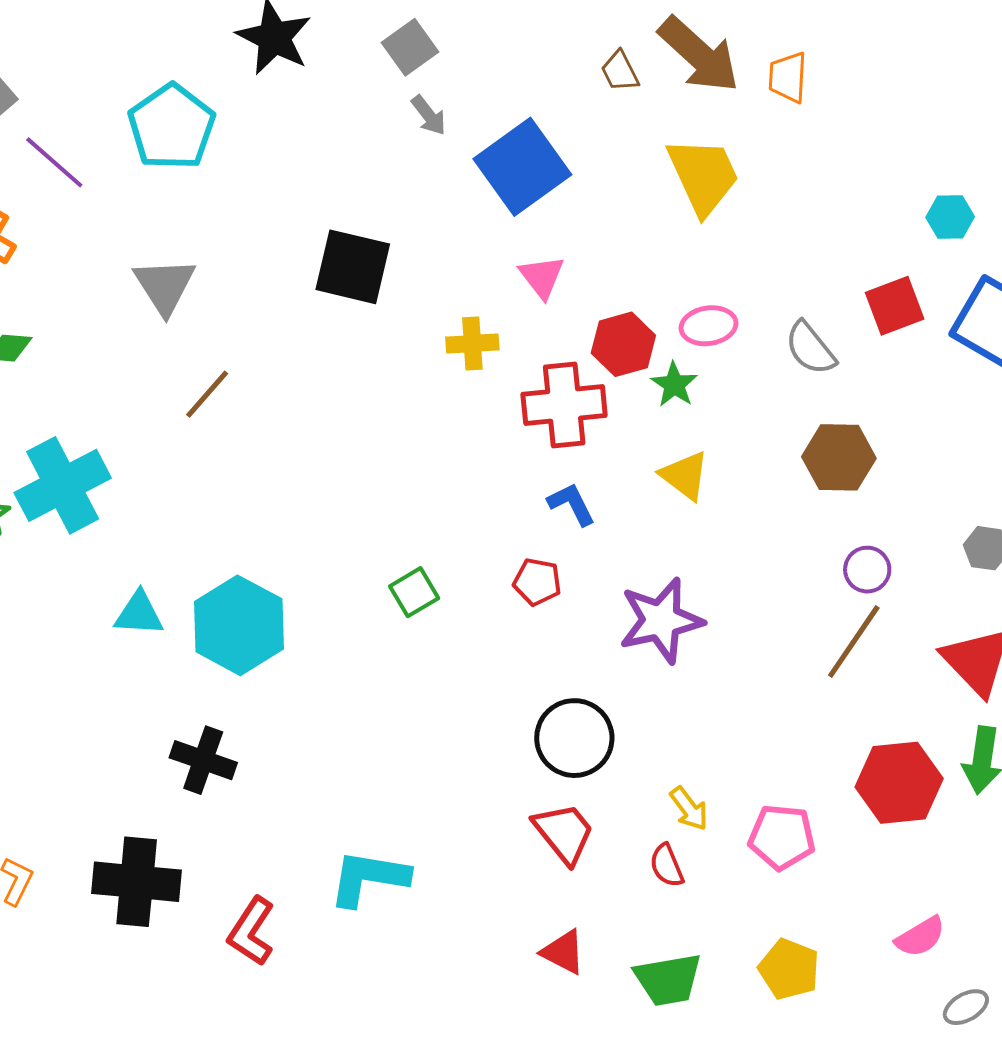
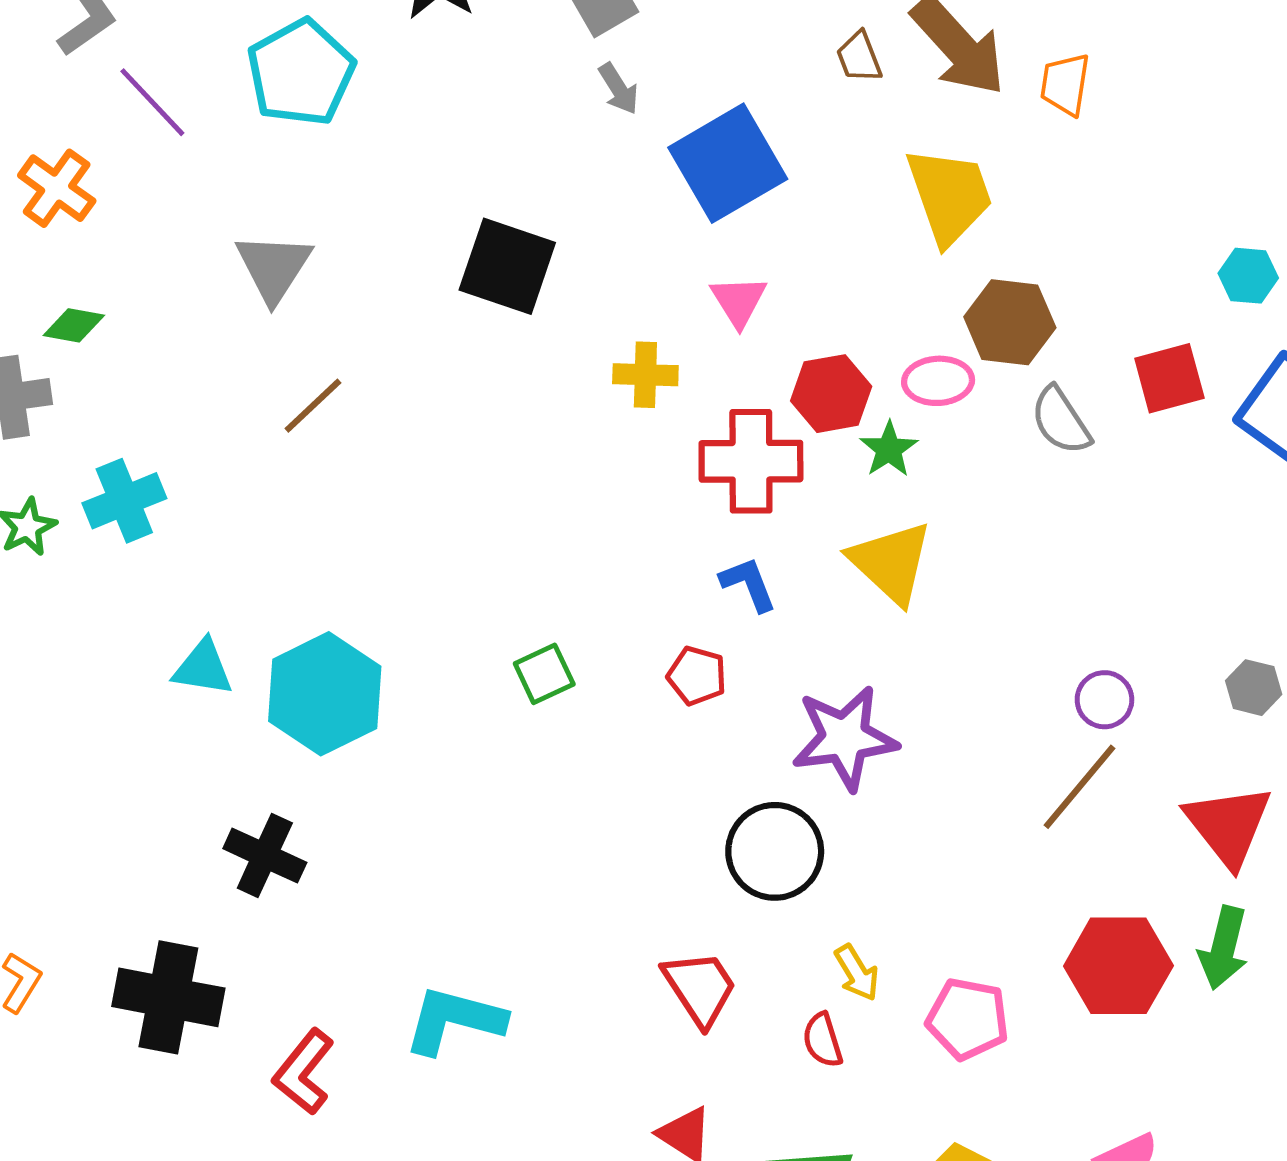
brown hexagon: (839, 457) -> (1010, 322), moved
yellow triangle: (685, 476) -> (891, 562), size x1.4
cyan cross: (63, 485) -> (124, 501), size x0.7
black circle: (574, 738) -> (775, 851), moved

